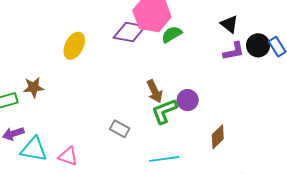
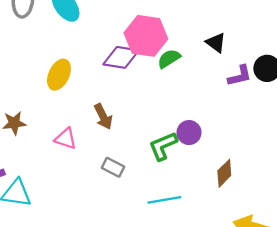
black triangle: (229, 24) -> (216, 43), moved
brown arrow: (155, 91) -> (103, 117), moved
pink triangle: (68, 156) -> (66, 139), moved

